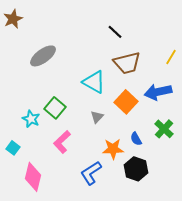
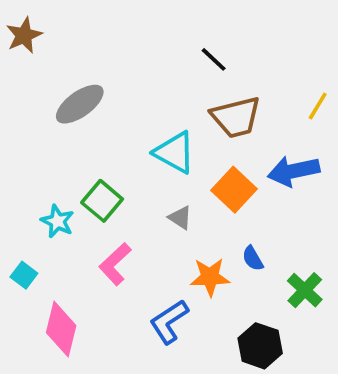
gray triangle: (97, 117) -> (180, 218), turned -40
green cross: (164, 129) -> (305, 290), moved
black hexagon: (136, 169) -> (260, 346), moved

